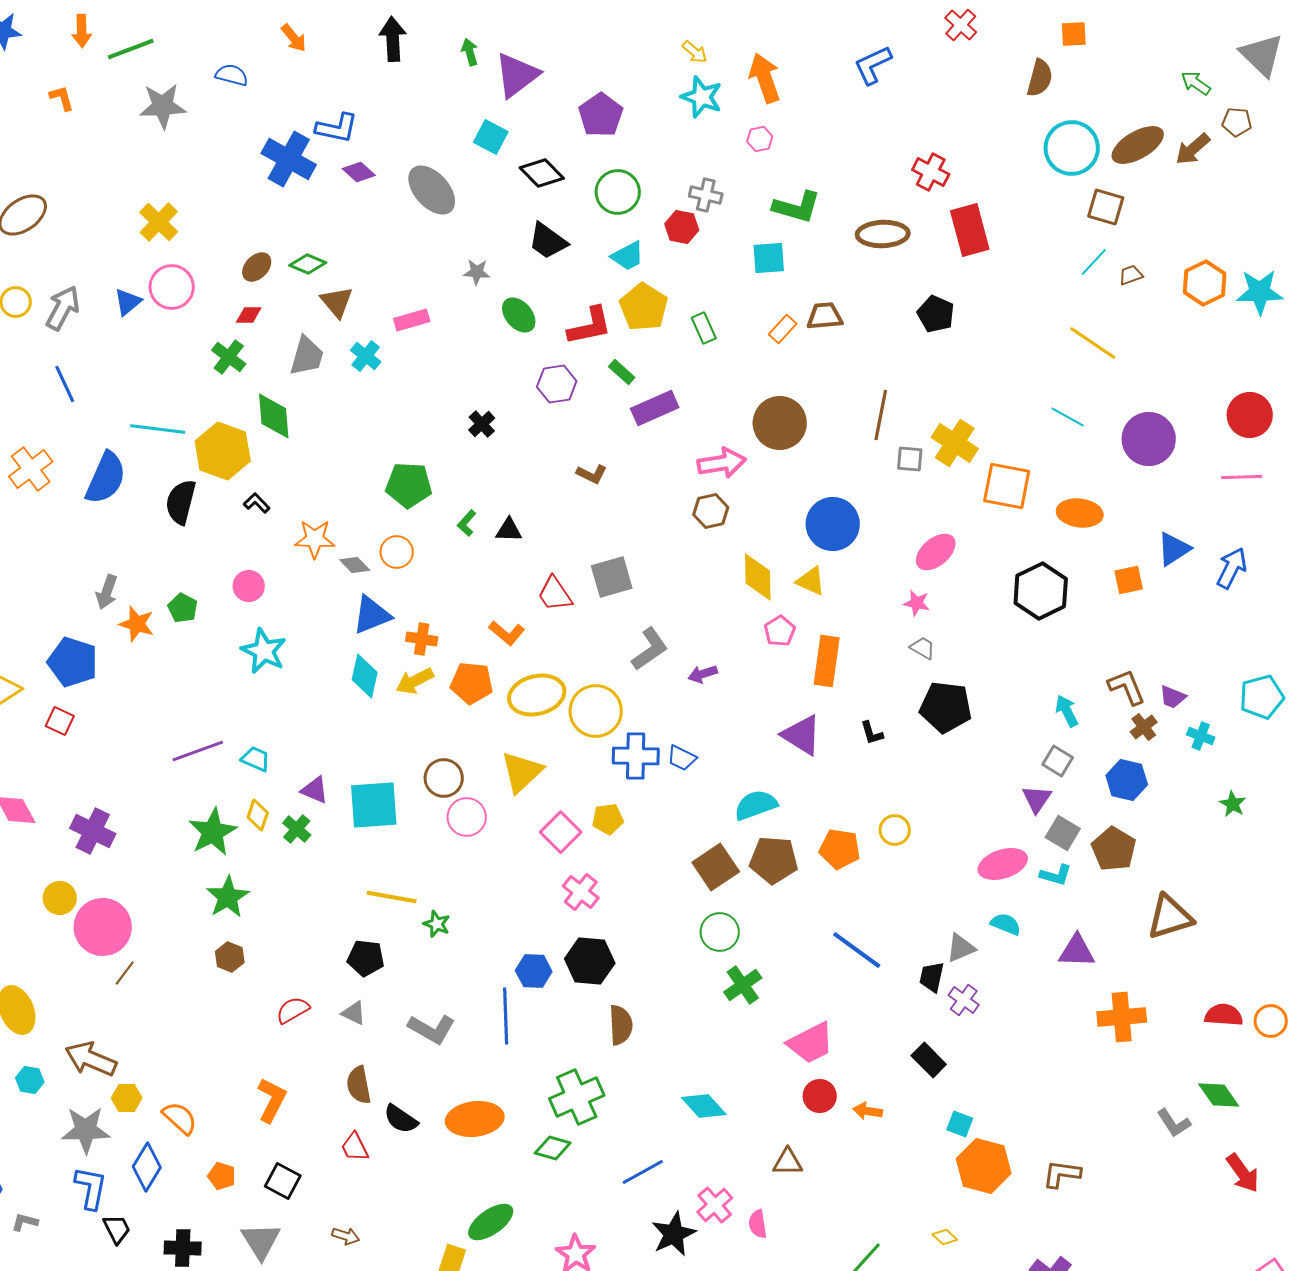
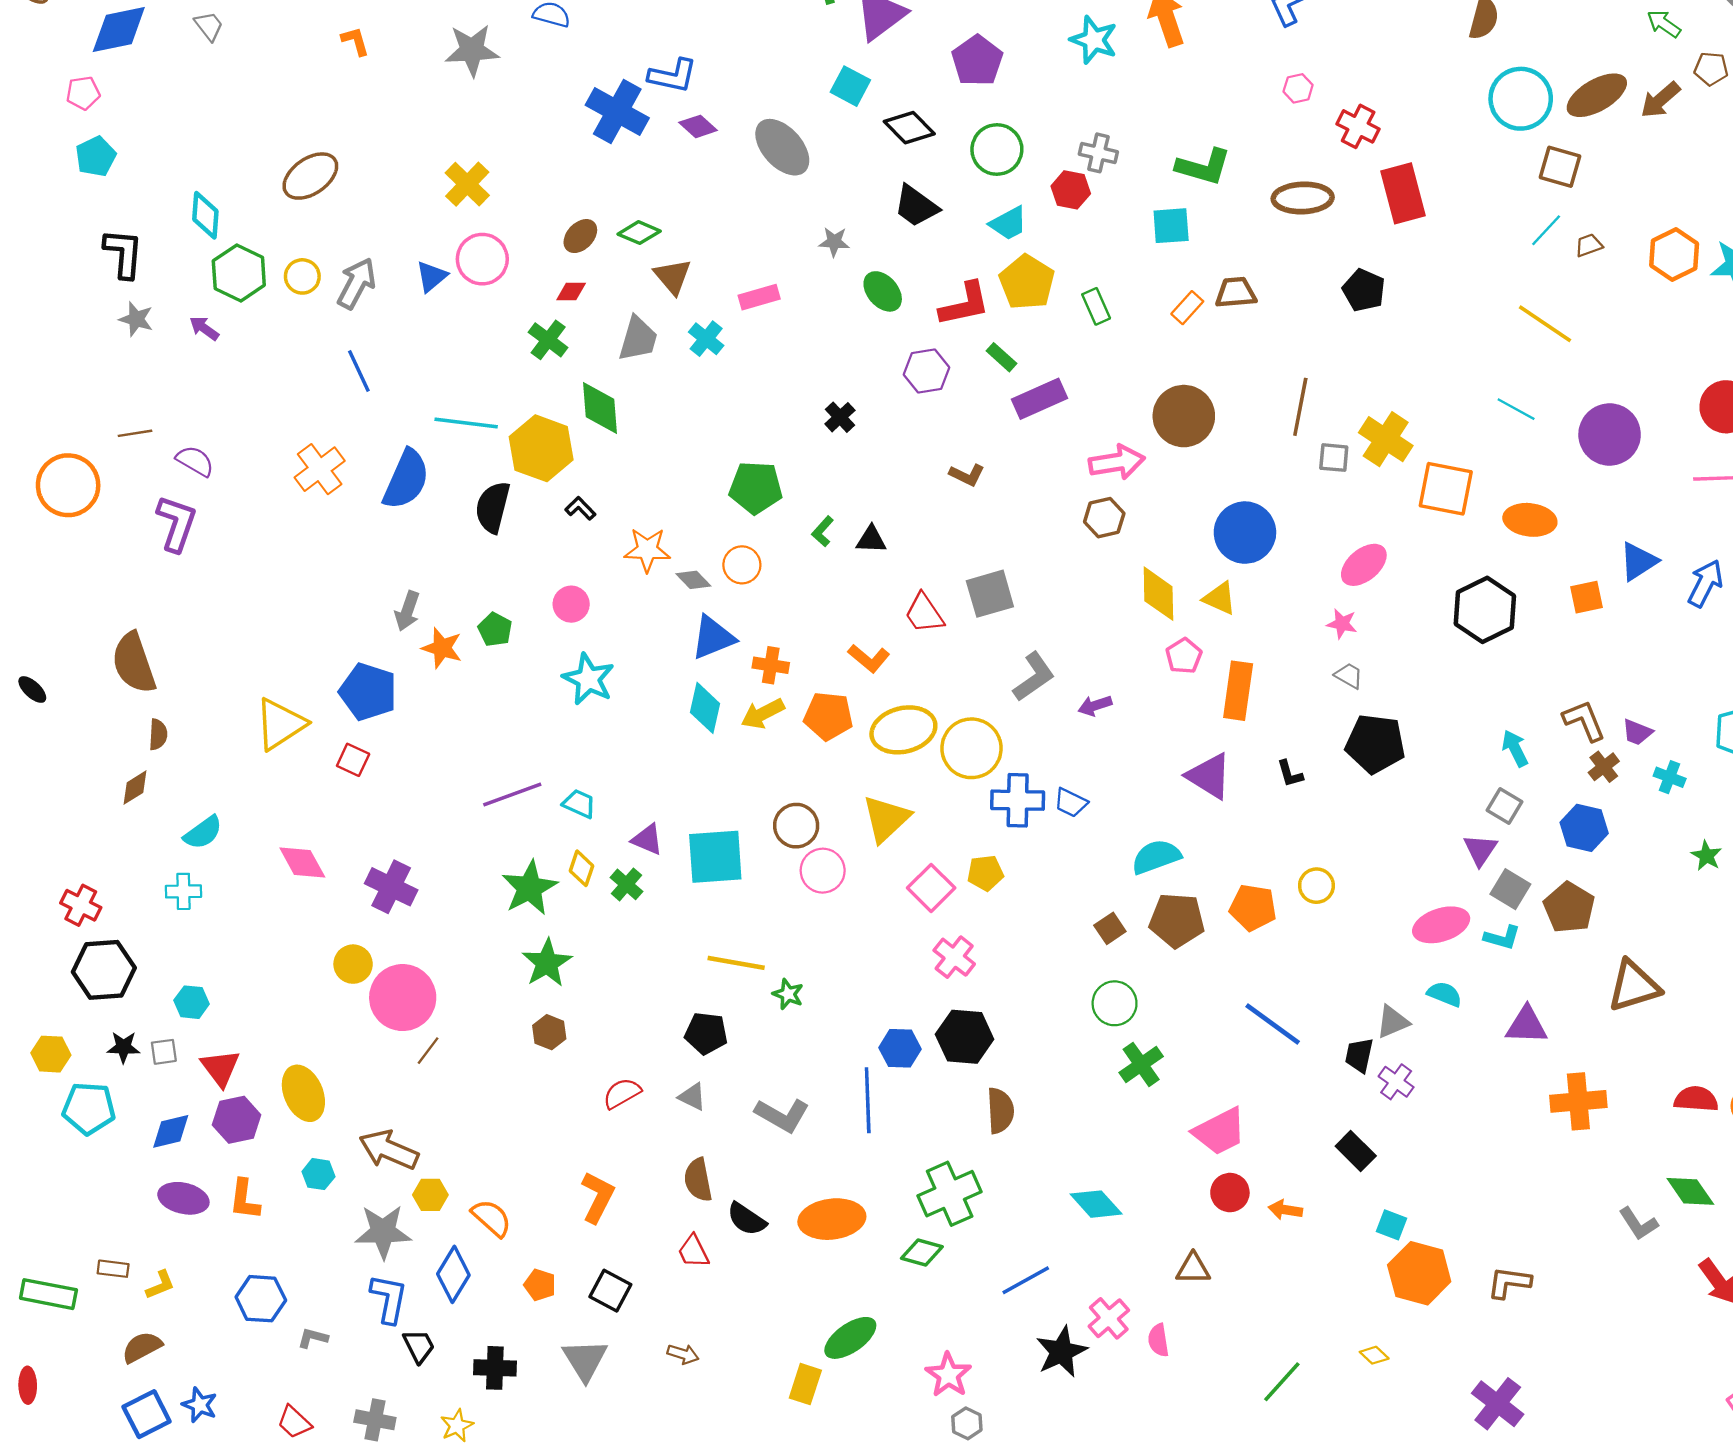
pink hexagon: (760, 139) -> (1298, 88), moved
brown square: (716, 867) -> (1110, 928), size x0.6

